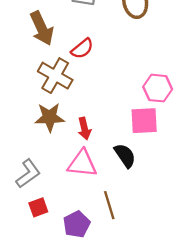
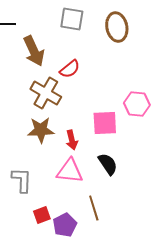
pink square: (144, 121) -> (105, 123), moved
gray L-shape: (28, 174) -> (22, 180), turned -52
red square: (38, 207) -> (42, 215), moved

